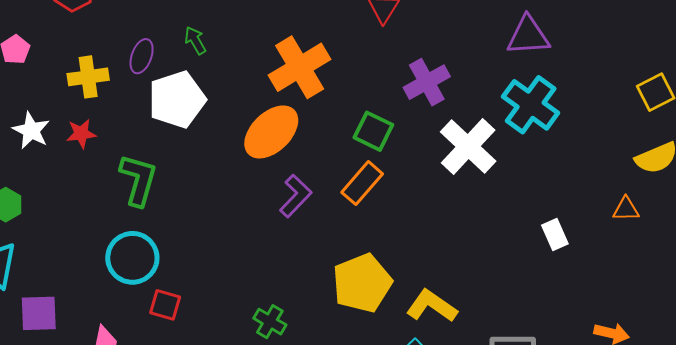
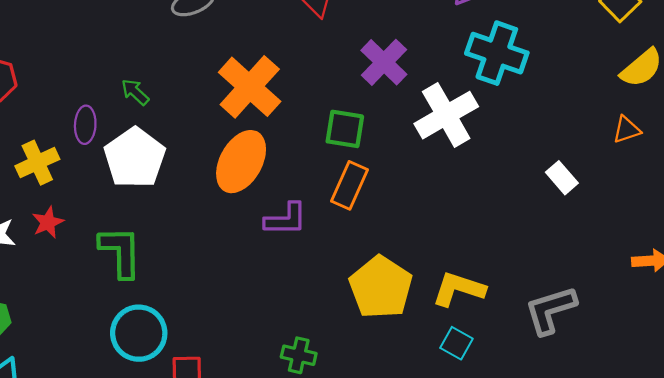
white cross: (468, 147) -> (446, 115), turned 34
purple L-shape: (296, 196) -> (286, 219), turned 63

